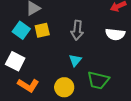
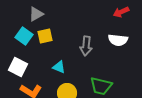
gray arrow: (77, 30) -> (86, 46), moved
cyan triangle: (75, 60) -> (59, 67), moved, turned -48

